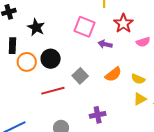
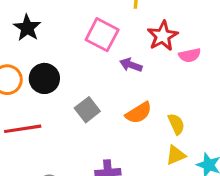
pink semicircle: (143, 42) -> (190, 55), moved
yellow semicircle: (138, 79) -> (176, 124), turned -144
red line: (53, 91) -> (23, 129), moved

